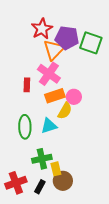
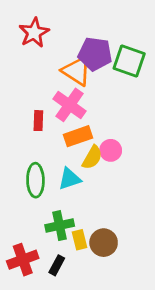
red star: (42, 29) -> (34, 33), moved
orange triangle: (54, 50) -> (77, 71), turned -40
pink circle: (74, 97) -> (111, 150), moved
brown circle: (63, 181) -> (104, 243), moved

